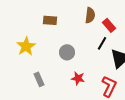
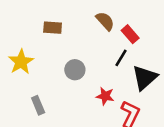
brown semicircle: (90, 15) -> (105, 21), turned -49
red star: (78, 78) -> (105, 96), moved

